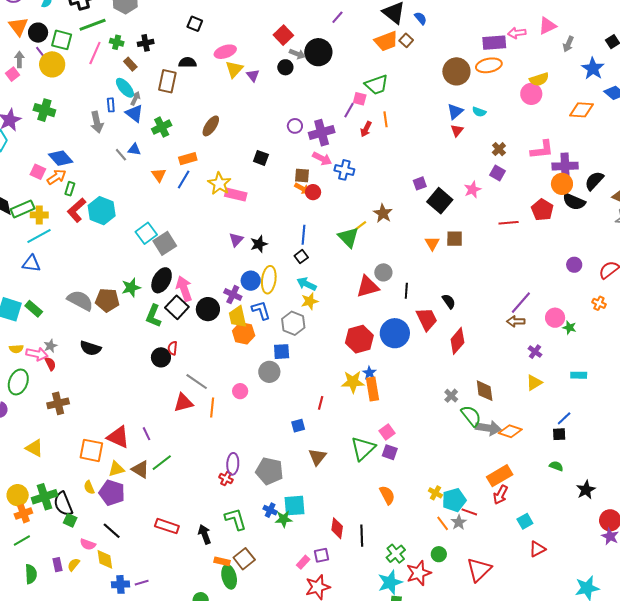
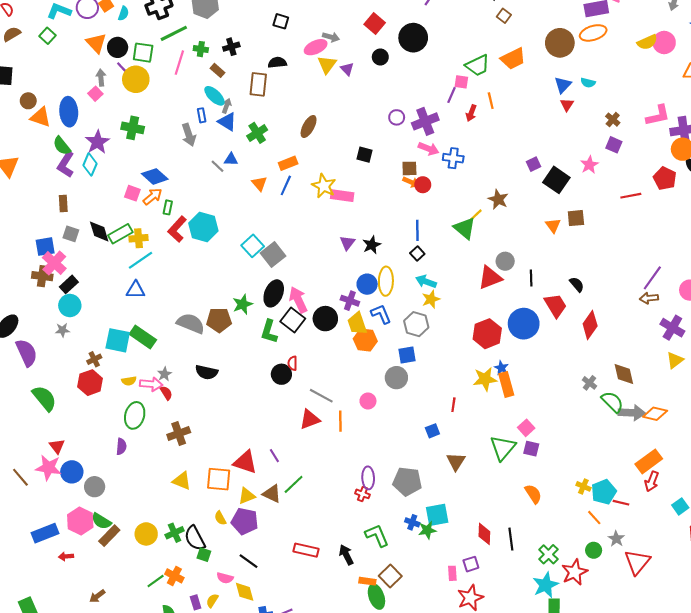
orange trapezoid: (386, 41) -> (513, 59), moved
gray arrow: (297, 54) -> (331, 37), moved
pink circle: (531, 94) -> (664, 42), moved
green rectangle: (34, 309) -> (143, 337), size x1.4
purple cross: (535, 352) -> (672, 328), size x1.6
yellow triangle: (34, 448) -> (182, 481), moved
green cross: (45, 497) -> (175, 533), size x0.7
orange cross: (23, 514) -> (174, 576), moved, turned -36
gray star: (459, 522) -> (616, 539), moved
pink rectangle: (303, 562) -> (452, 573), turned -40

